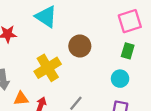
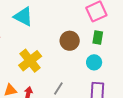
brown circle: (80, 46) -> (70, 41), moved

